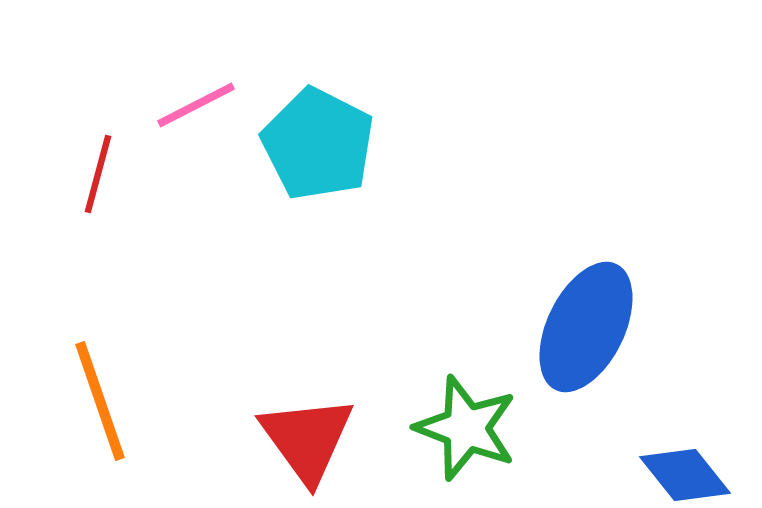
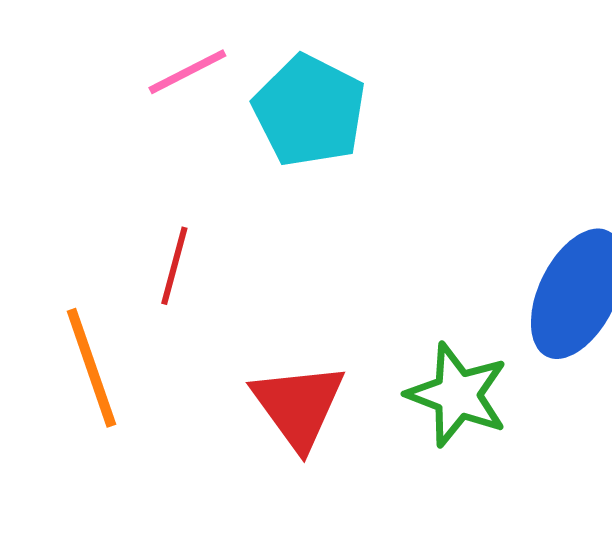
red line: (98, 174) -> (174, 266), moved

